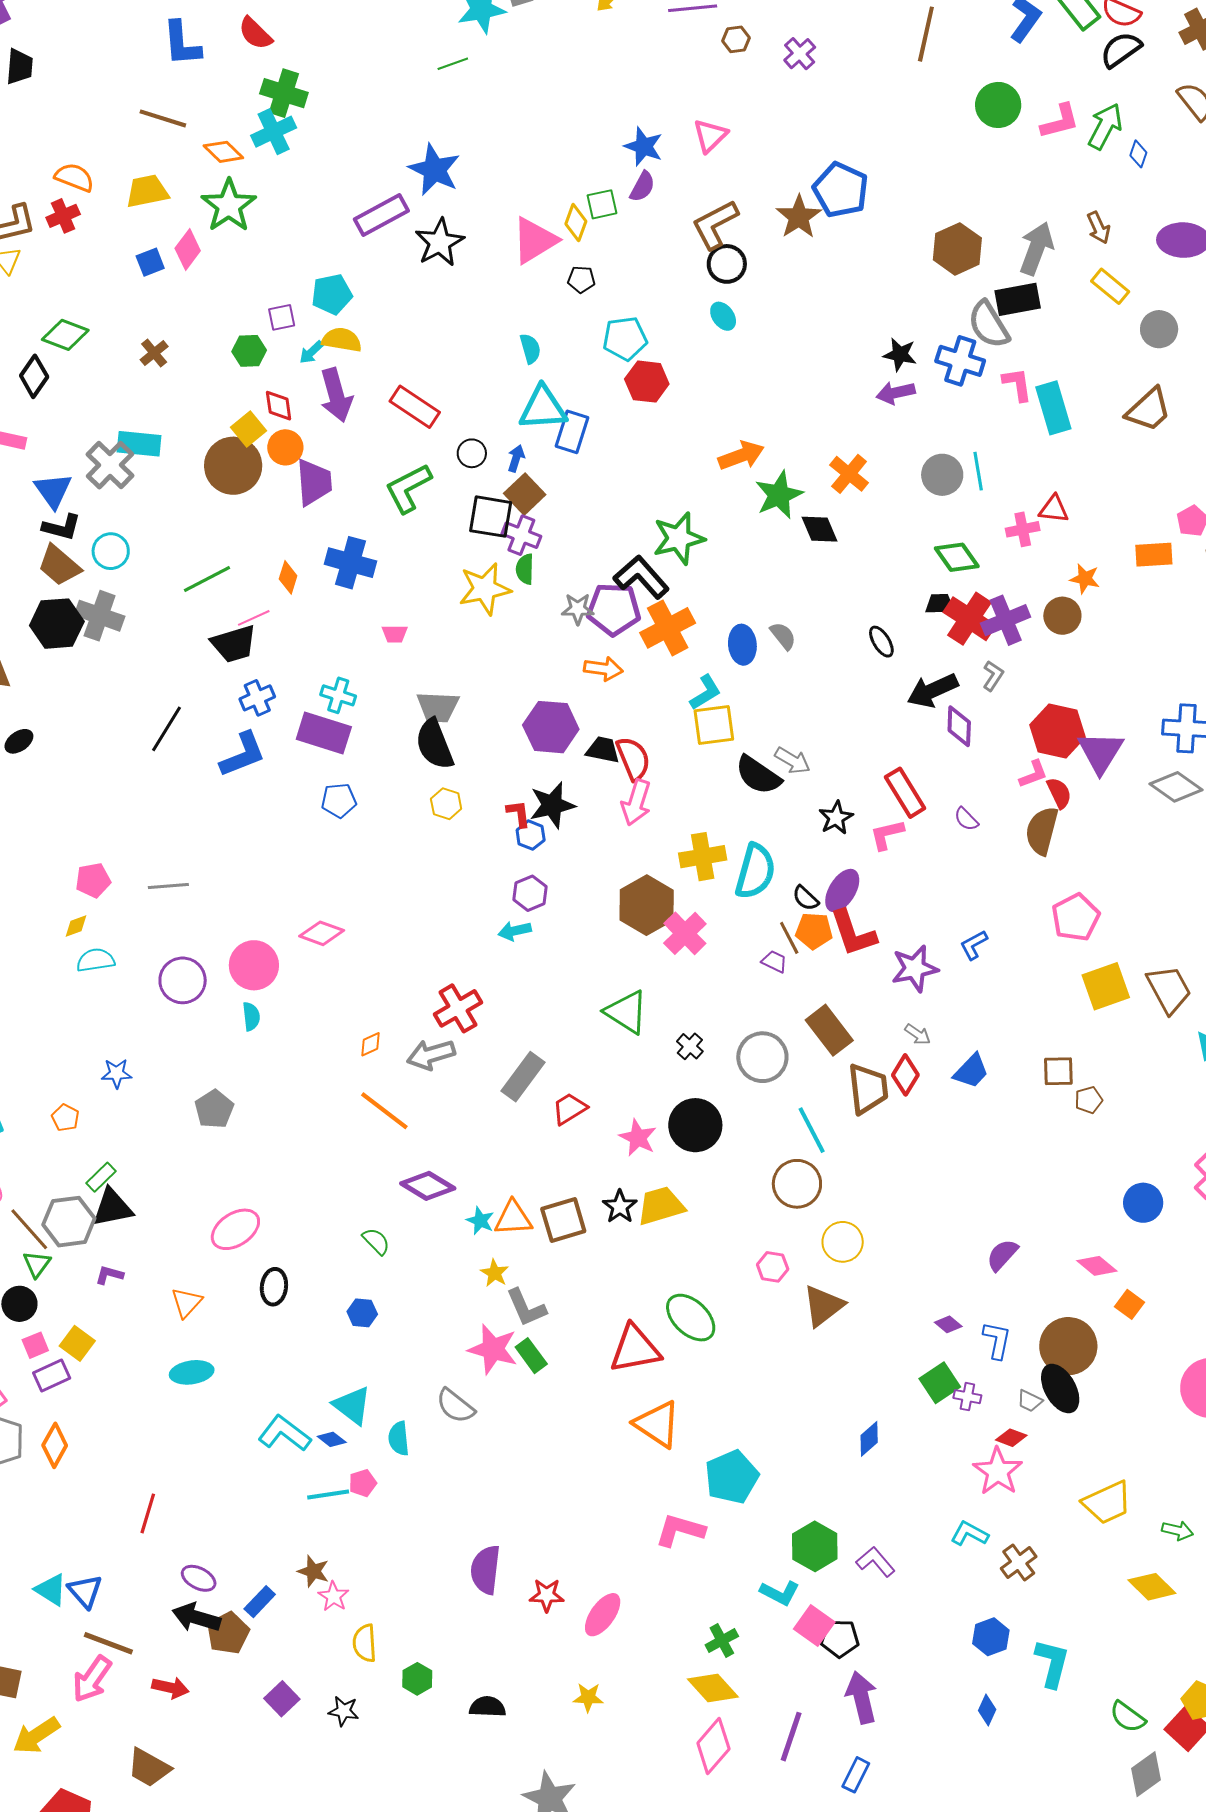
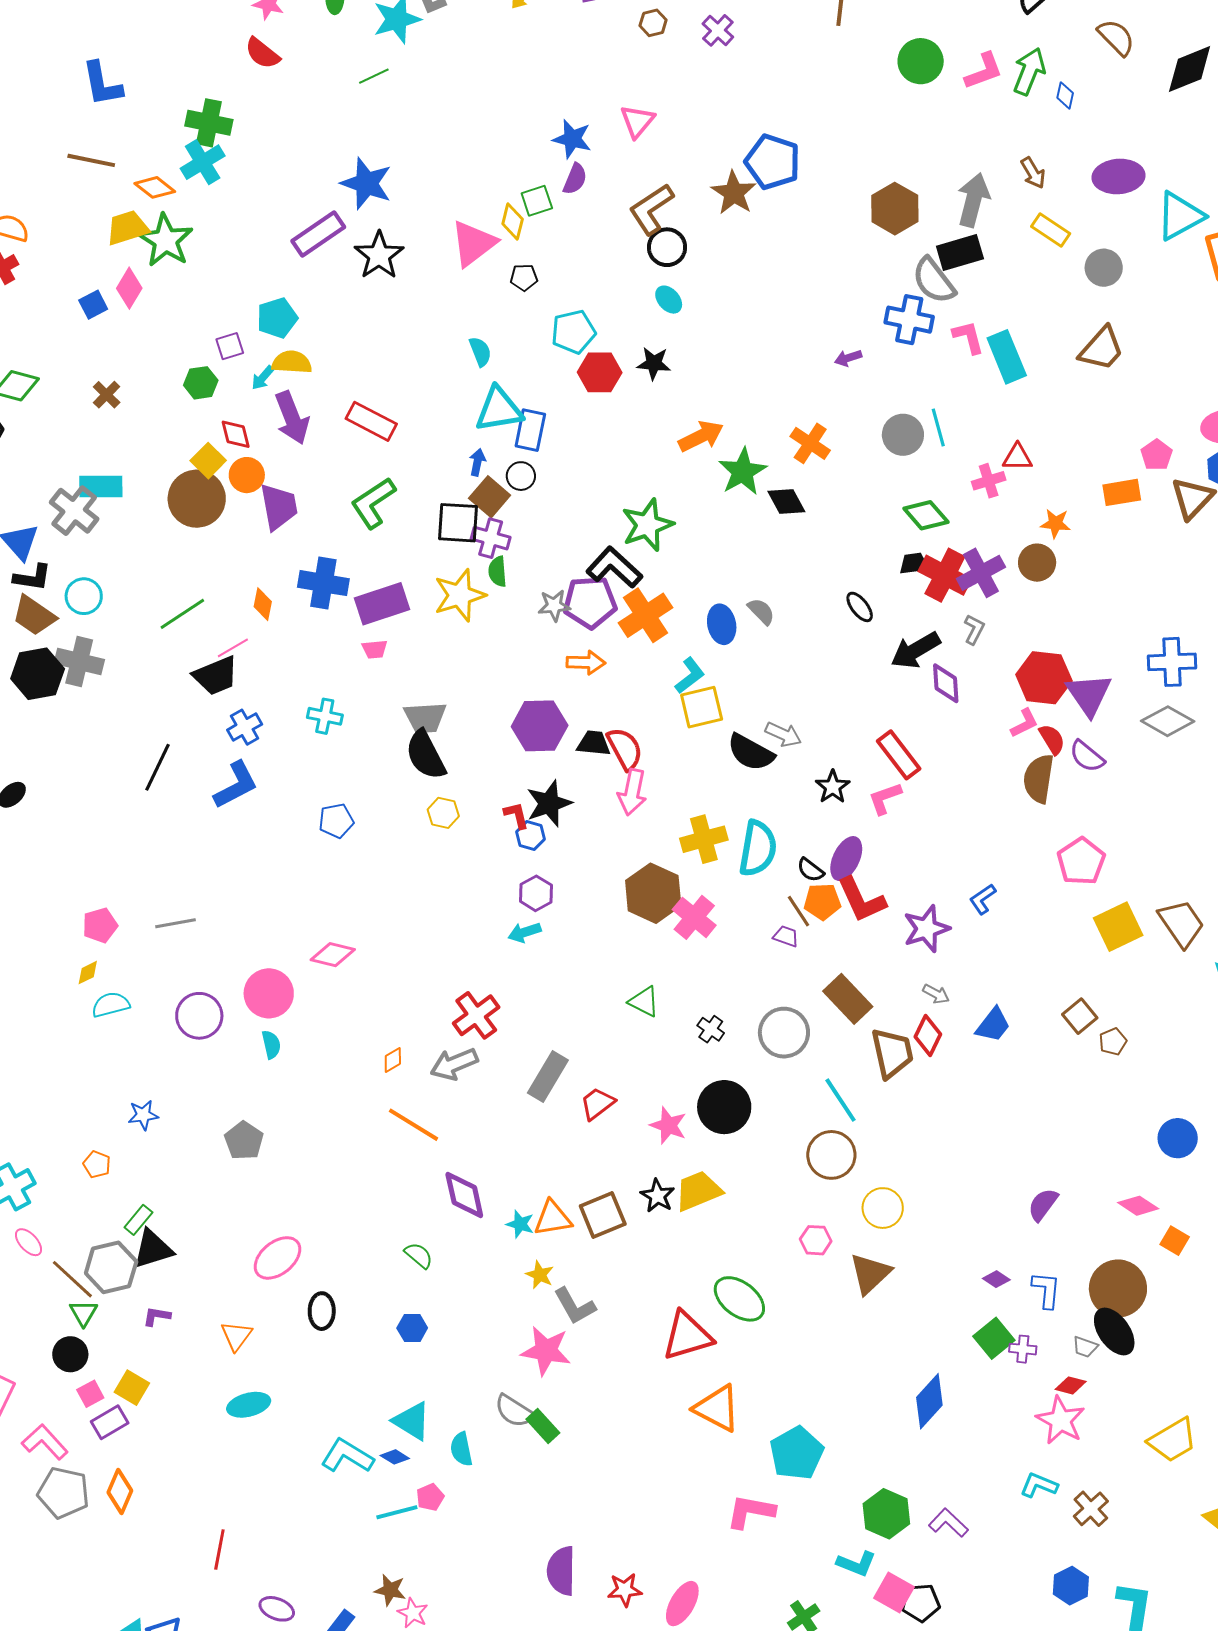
red semicircle: (255, 33) -> (262, 53), moved
yellow trapezoid: (147, 191) -> (127, 228), moved
black star: (900, 355) -> (654, 363), moved
purple arrow: (896, 393) -> (848, 358), size x0.7
black circle: (472, 453) -> (521, 476), moved
purple rectangle: (324, 733) -> (382, 604), moved, turned -30
purple semicircle: (966, 819) -> (1087, 756), moved, size x1.4
green triangle: (626, 1012) -> (644, 1002), size x0.7
brown square: (1058, 1071) -> (1080, 1016), turned -32
purple diamond: (428, 1186) -> (464, 1195), turned 52
green rectangle: (531, 1356) -> (543, 1426), moved
blue diamond: (869, 1439) -> (929, 1401), size x1.5

